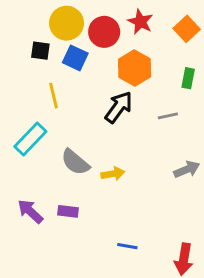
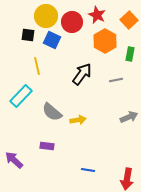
orange hexagon: (135, 68) -> (105, 41), moved
purple arrow: (30, 211) -> (14, 160), moved

